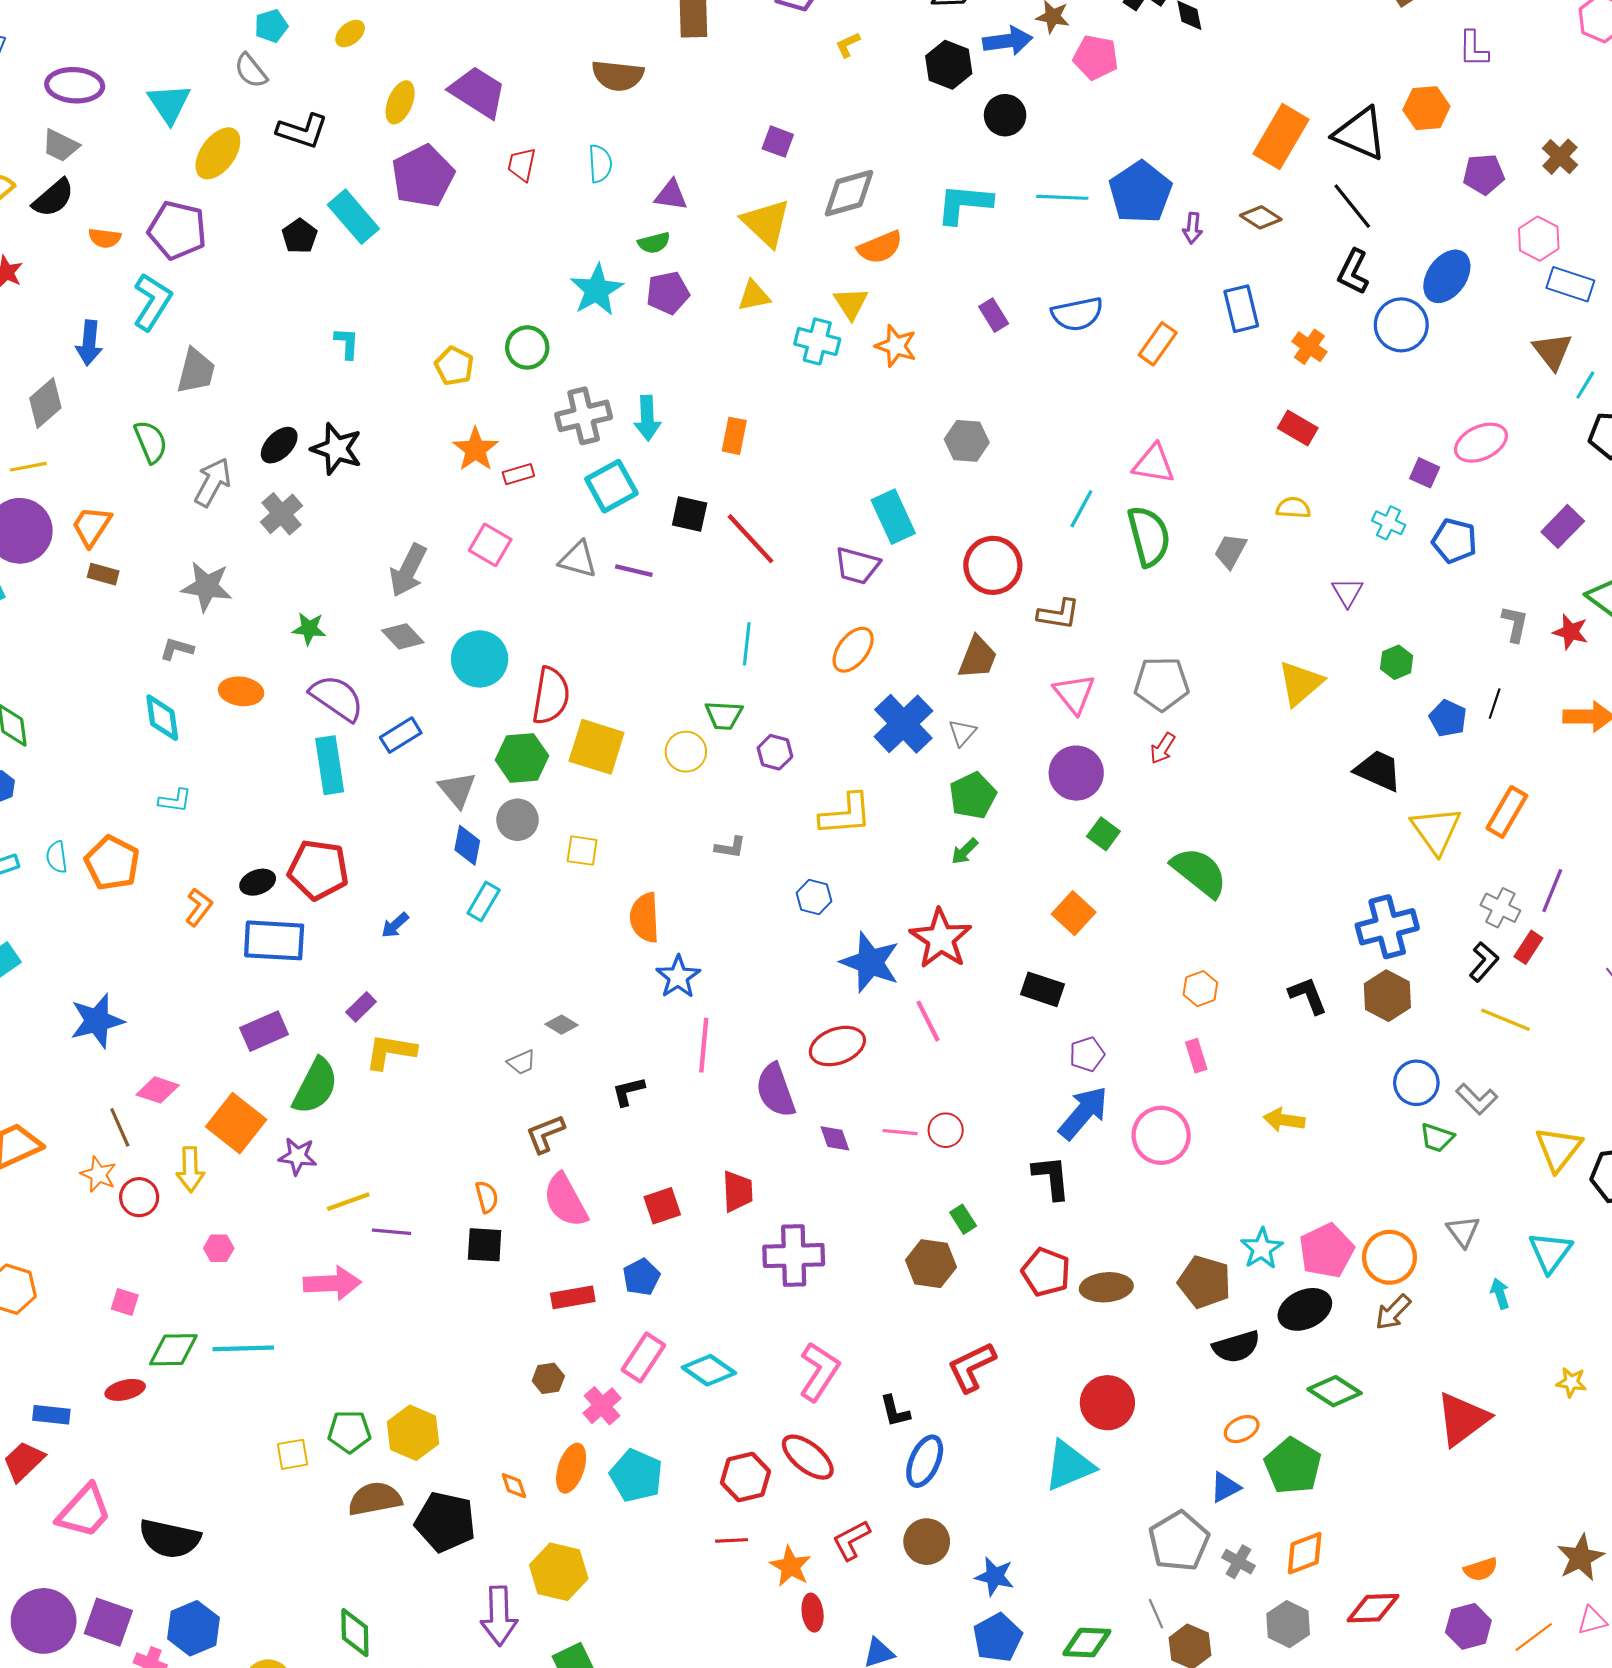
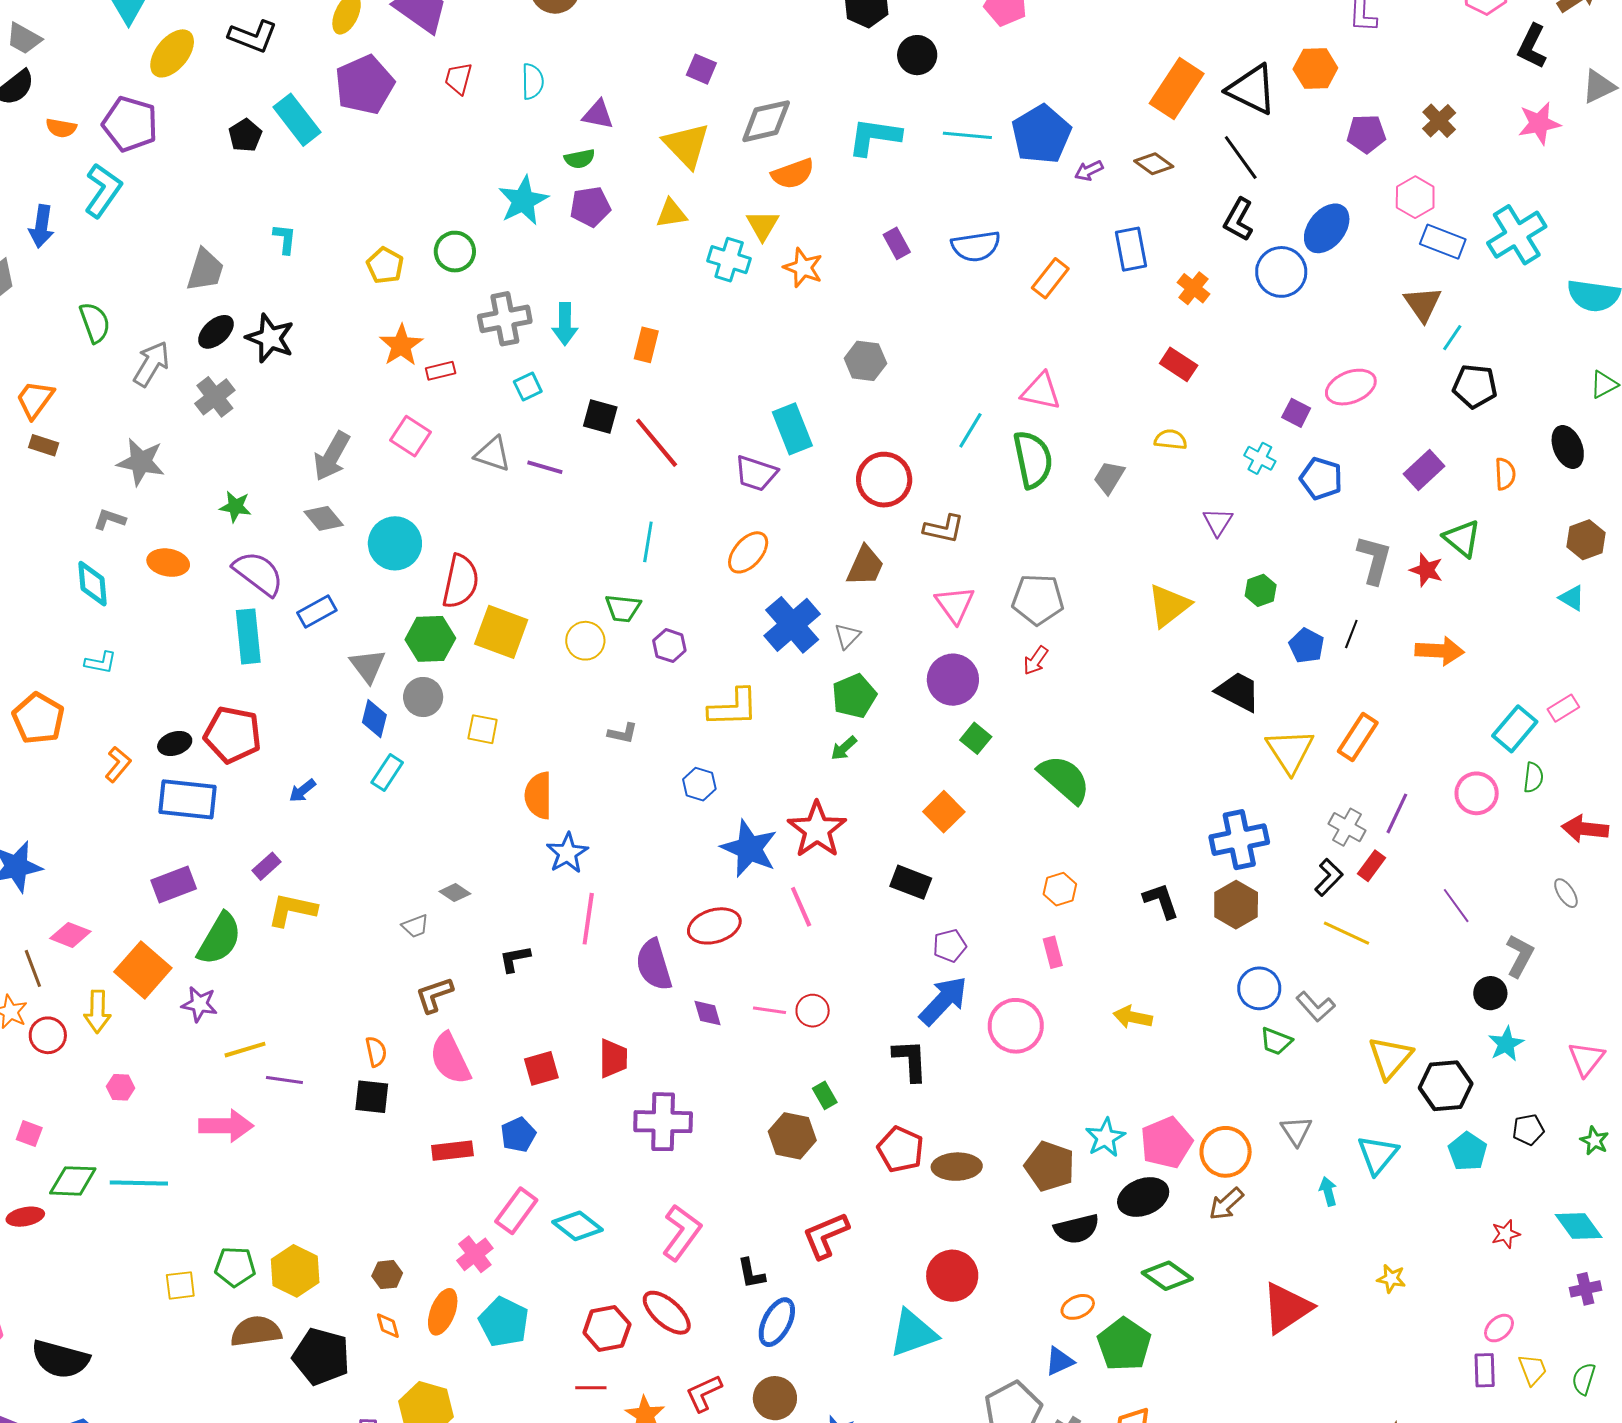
purple arrow: (1193, 228) -> (1089, 171), turned 56
gray trapezoid: (196, 371) -> (205, 270), moved
cyan square: (611, 486) -> (528, 387), size x0.6
gray L-shape: (1515, 624) -> (1374, 560), size x1.4
brown hexagon: (548, 1378) -> (387, 1275), moved

